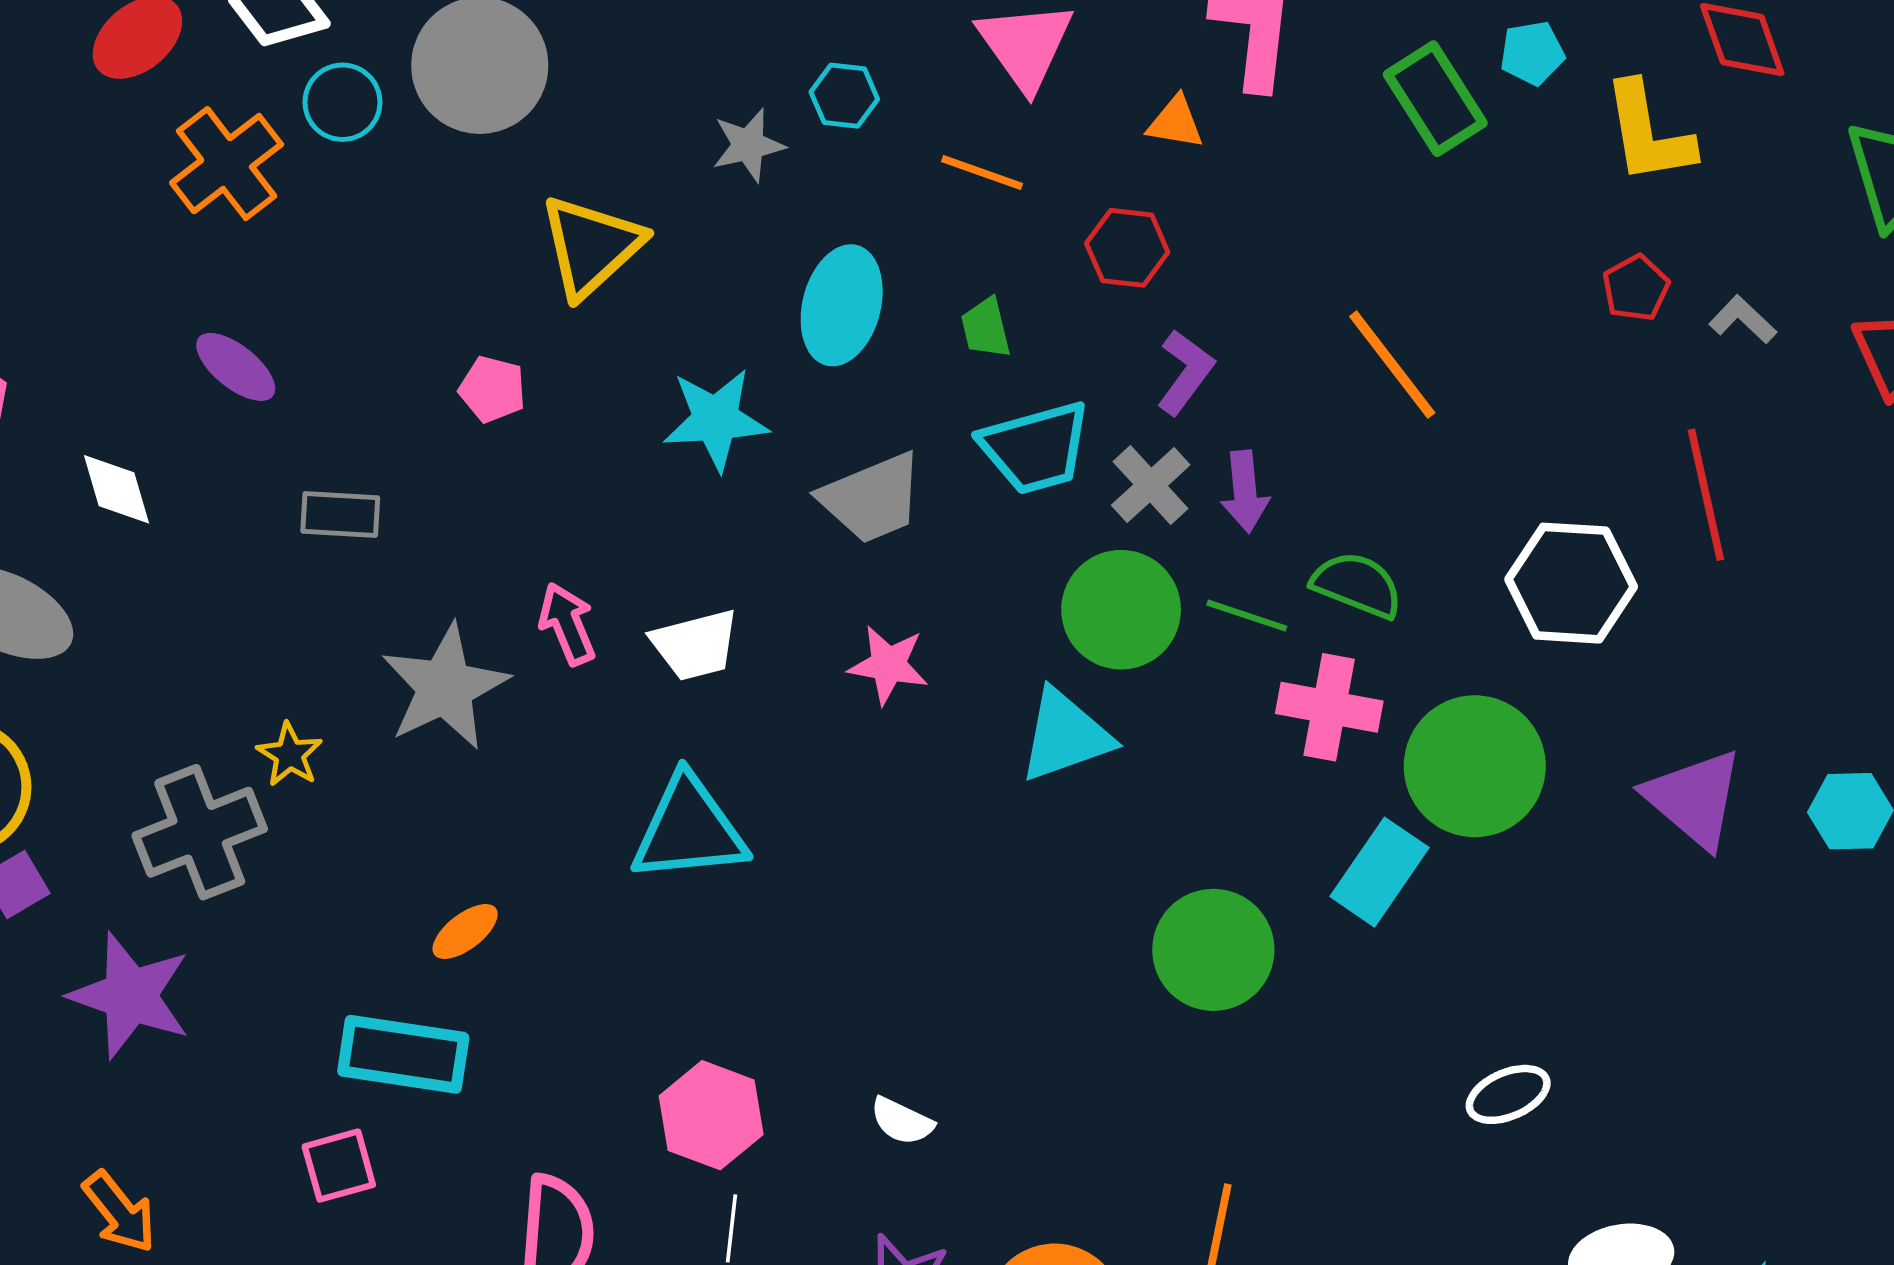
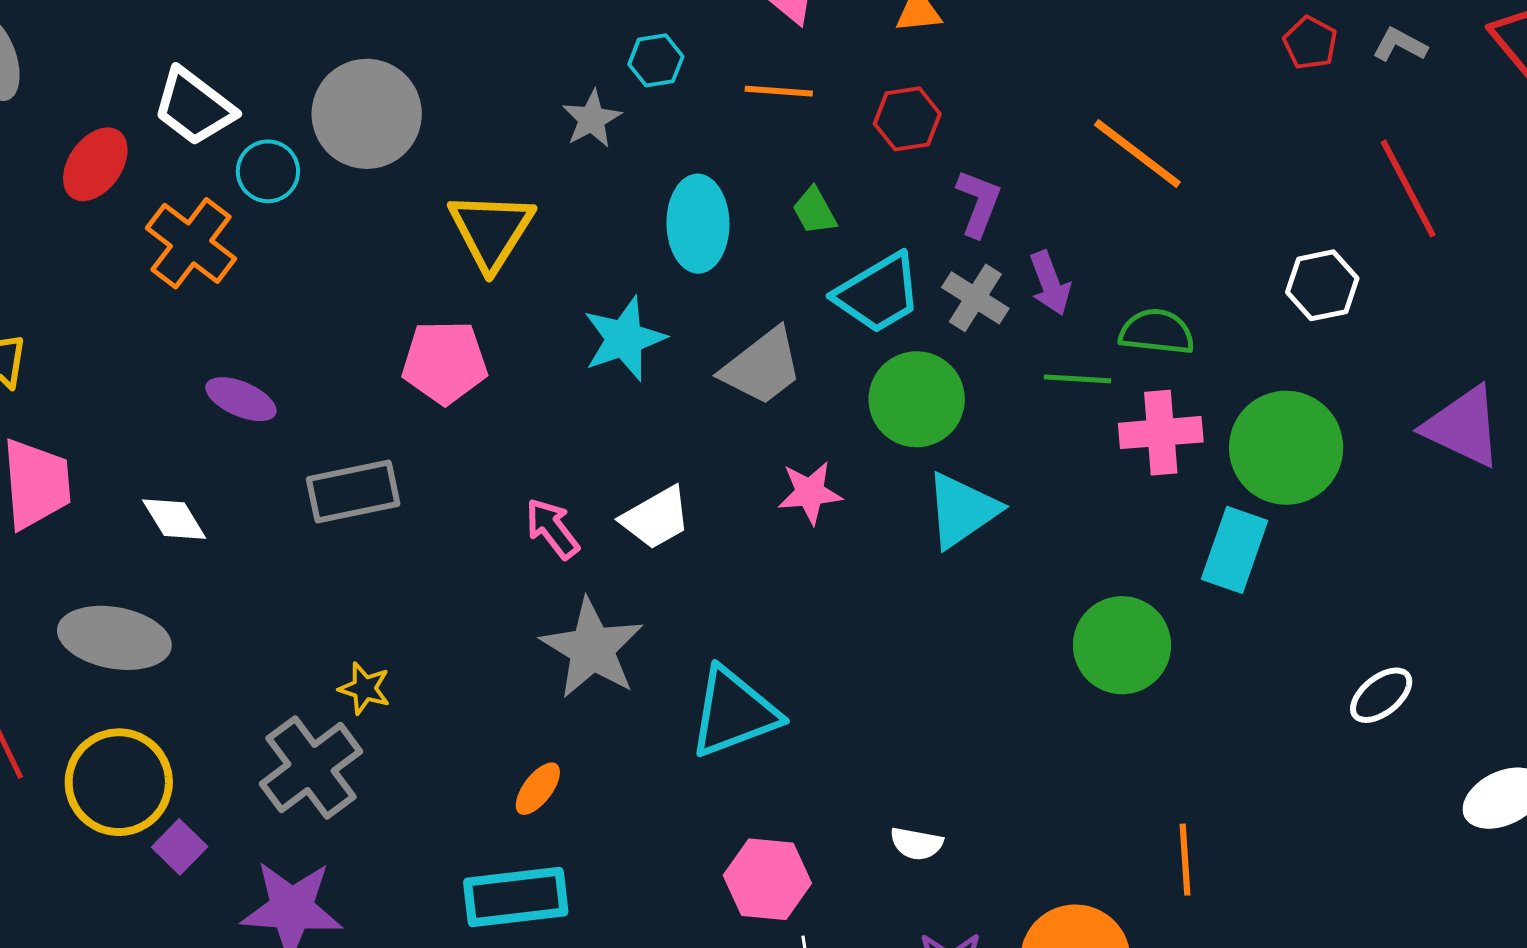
pink pentagon: (492, 389) -> (445, 362), size x1.6
gray rectangle: (340, 515) -> (353, 492), size x1.4
white hexagon: (1571, 583) -> (1322, 285), size x0.7
green circle: (1121, 610) -> (917, 399), moved
gray star: (445, 687) -> (592, 649), moved
cyan triangle: (689, 829) -> (734, 713), moved

